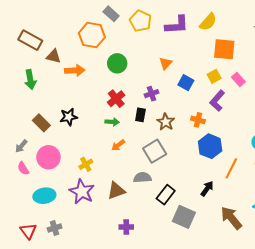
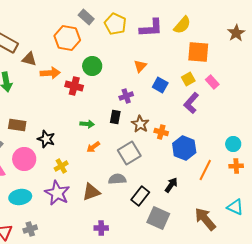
red cross: (116, 99) -> (74, 86), moved, turned -36
black star: (69, 117) -> (46, 139), moved, turned 30
orange cross: (198, 120) -> (161, 132), moved
brown rectangle: (41, 123) -> (17, 125), turned -36
black arrow: (207, 189) -> (171, 185), moved

